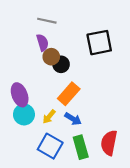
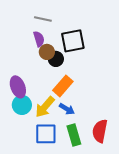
black square: (99, 43) -> (73, 41), moved
yellow arrow: (49, 117) -> (45, 107), size x1.6
blue square: (50, 146) -> (46, 134), turned -30

